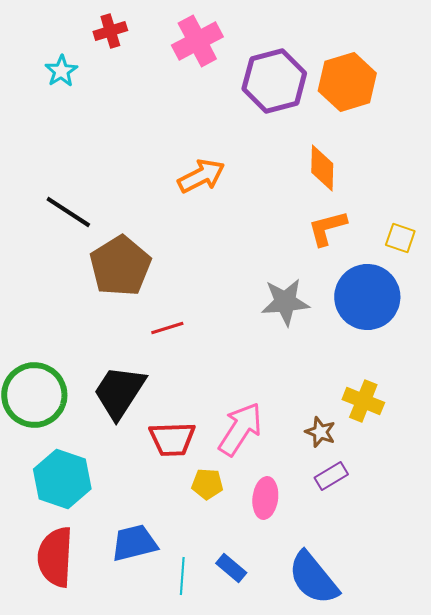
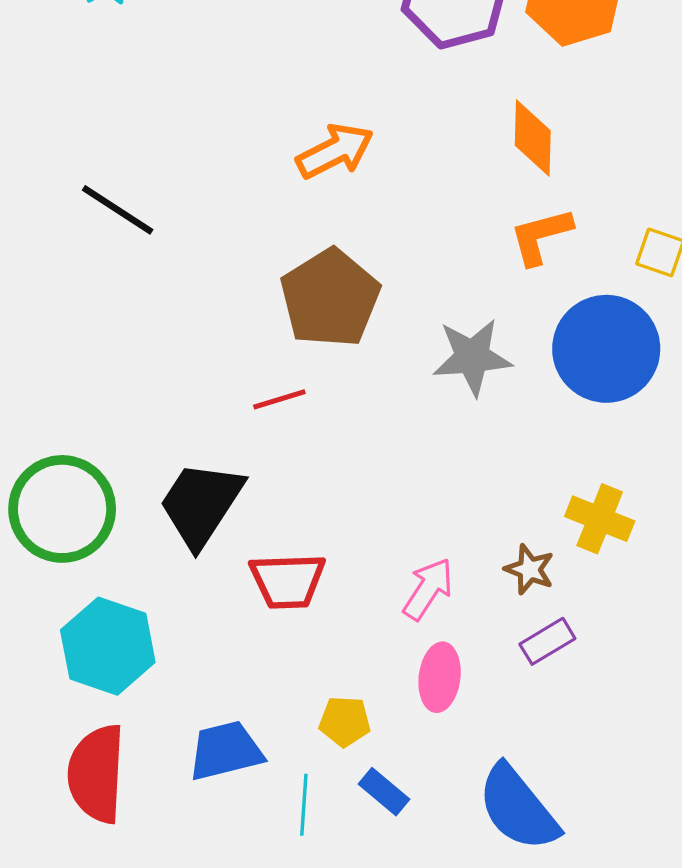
brown pentagon: (120, 266) -> (330, 298), moved
pink arrow: (240, 429) -> (428, 589), moved, size x0.7
yellow pentagon: (207, 484) -> (345, 721), moved

